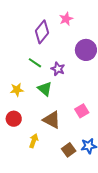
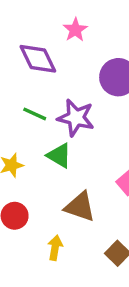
purple diamond: (42, 32) -> (38, 59), turned -55
purple star: (58, 69) -> (76, 118), size x1.5

